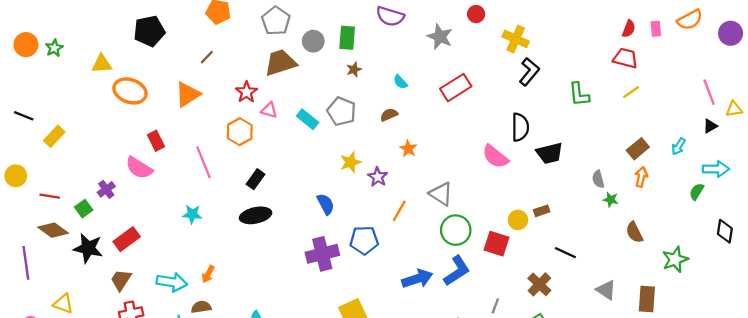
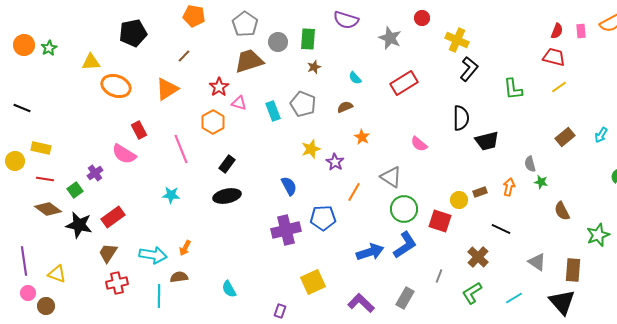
cyan rectangle: (308, 119) -> (273, 111), turned 30
yellow rectangle: (54, 136) -> (41, 148), moved, turned 60
pink semicircle: (495, 157) -> (419, 144), moved, size x0.7
orange arrow: (641, 177) -> (509, 187), moved
purple line: (26, 263) -> (24, 261), moved

